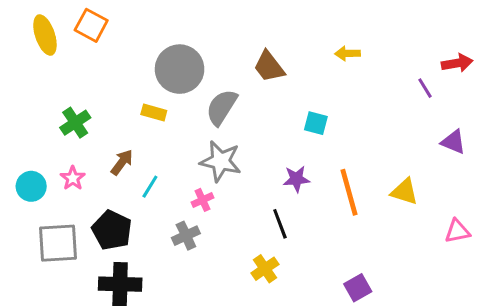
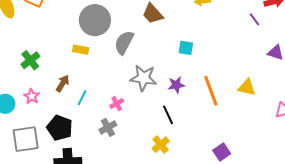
gray star: (221, 161) -> (143, 78), moved

